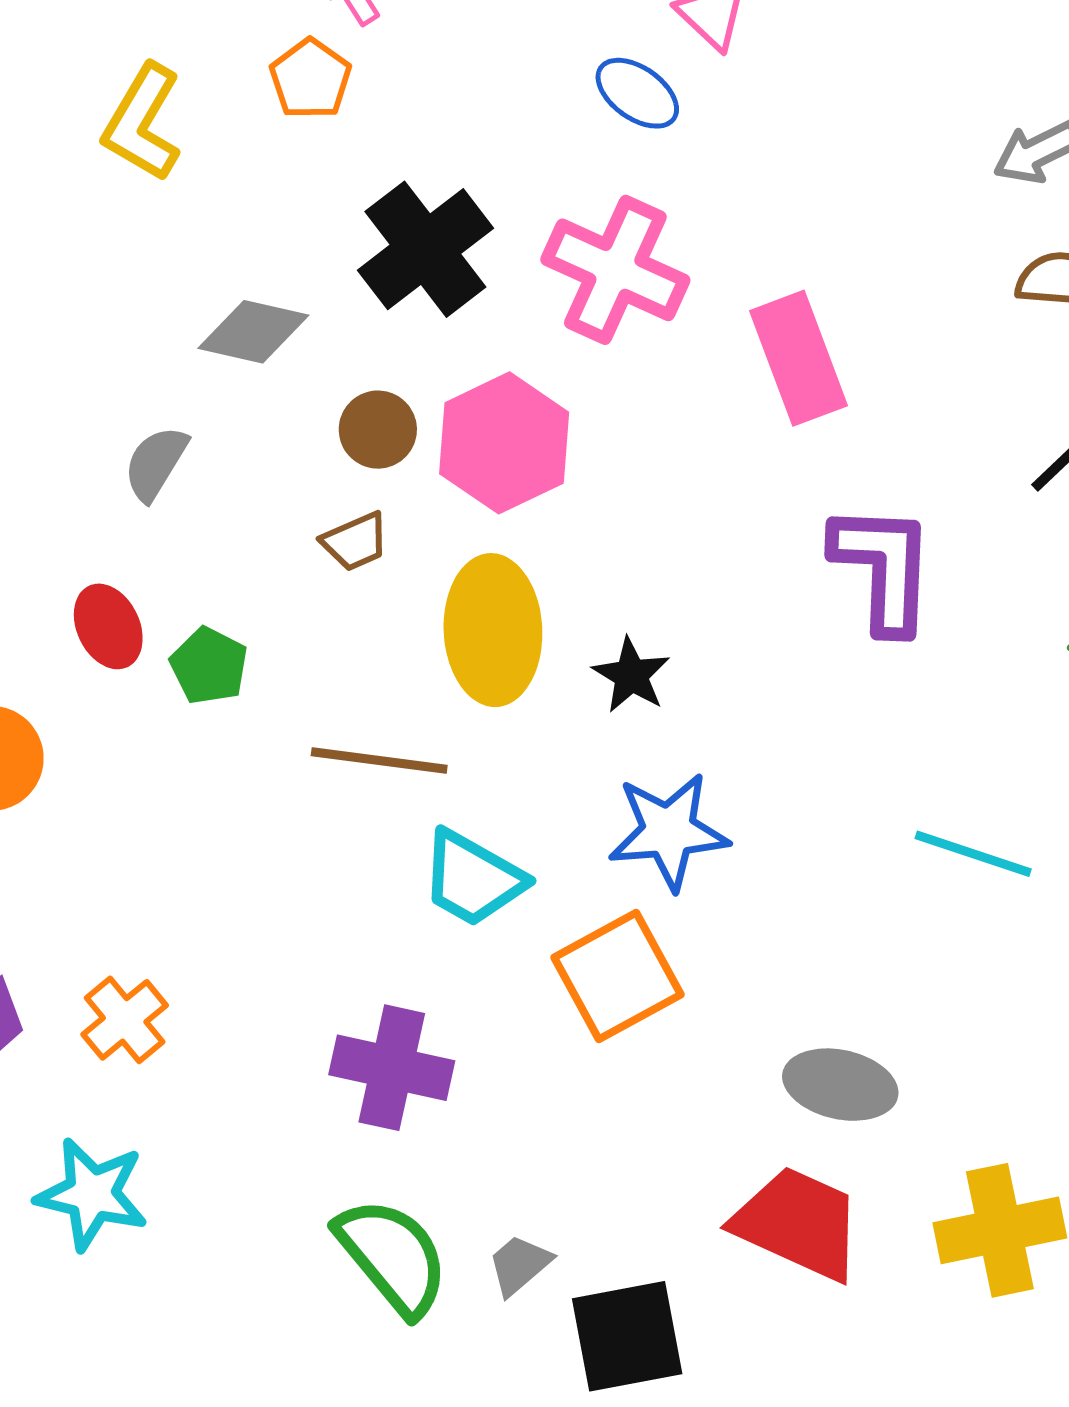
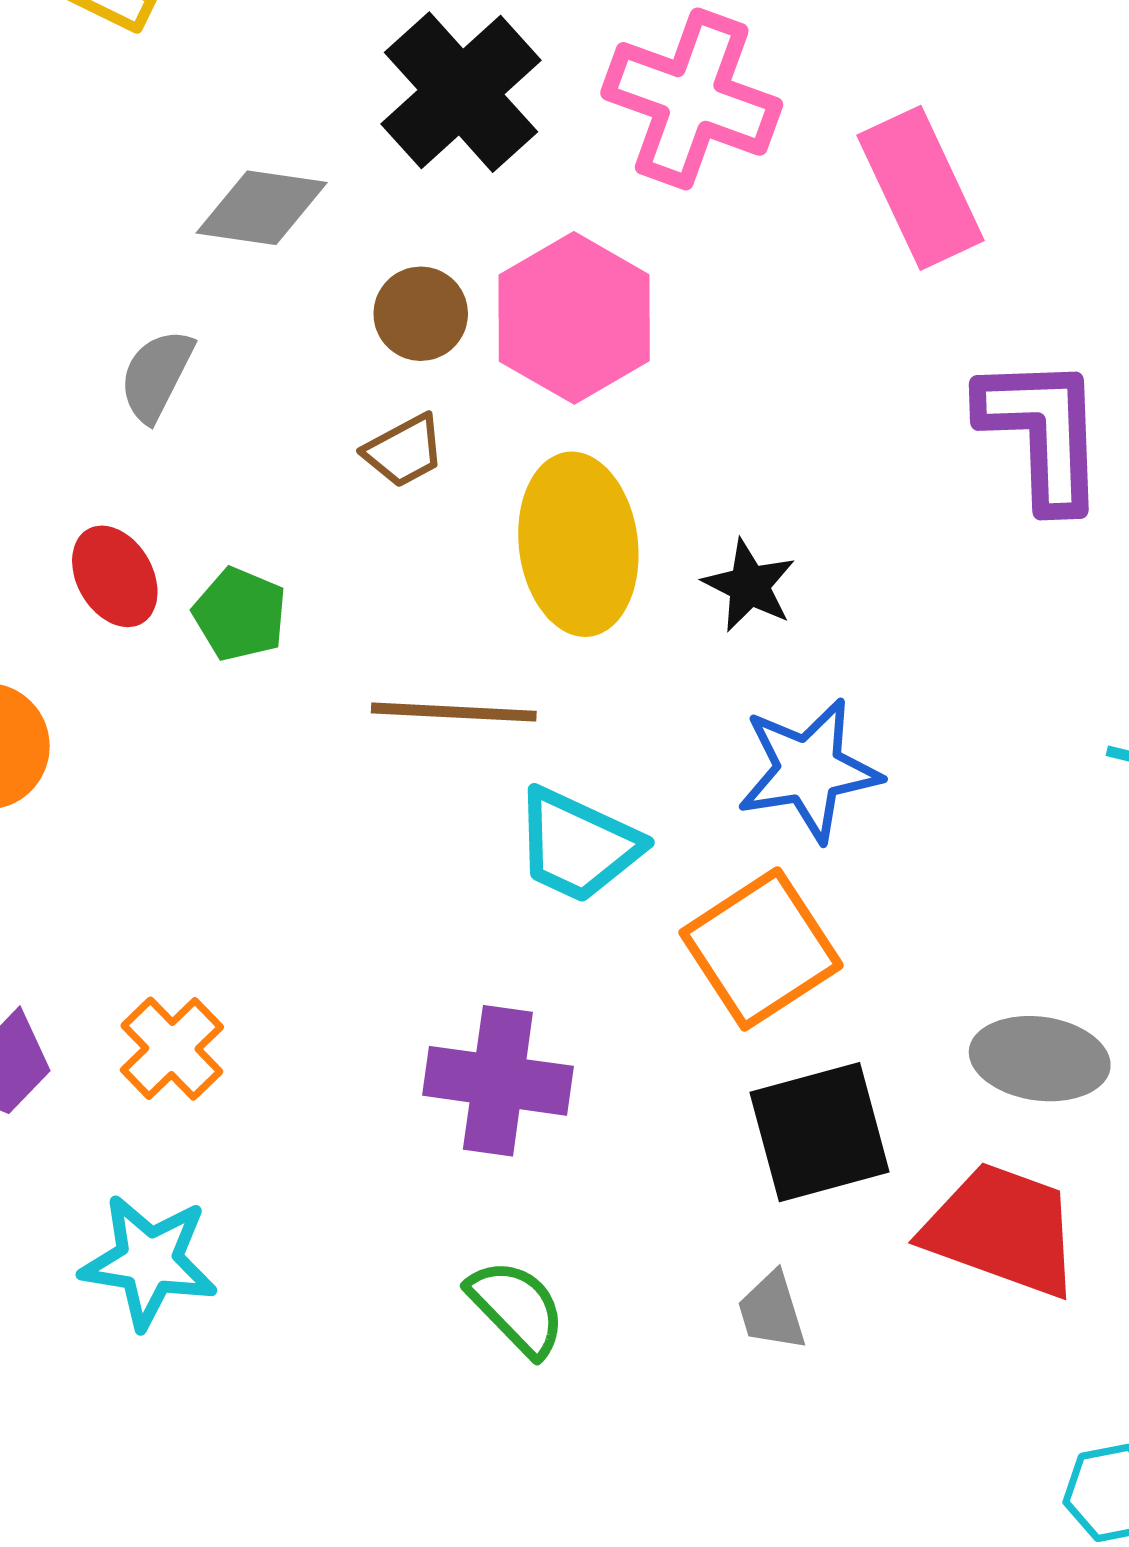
green semicircle: (392, 1256) -> (517, 1308), size x0.7
gray trapezoid: (519, 1265) -> (772, 1311), moved, turned -62
black square: (627, 1336) -> (819, 1132), moved

